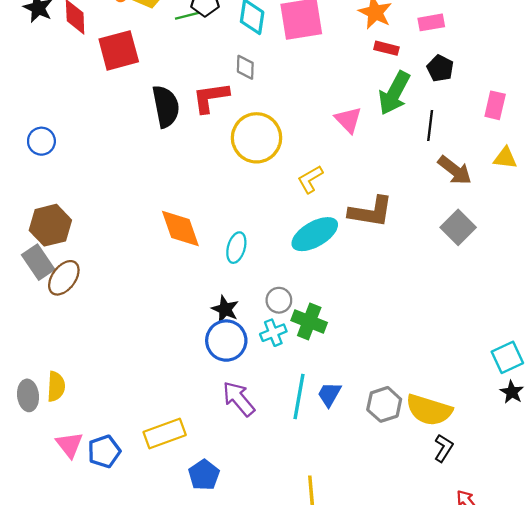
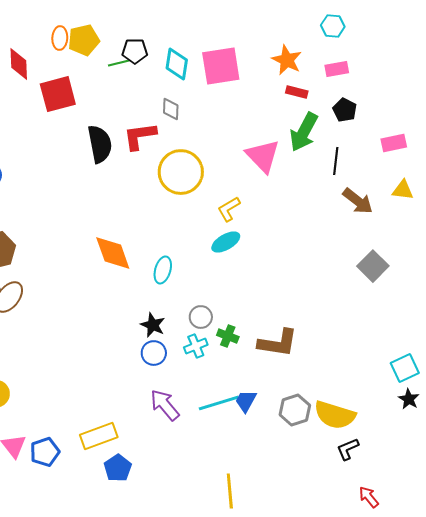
pink rectangle: (495, 105) -> (394, 143), turned 65
pink triangle: (348, 120) -> (263, 156), size x1.4
brown L-shape: (371, 212) -> (278, 343), moved
gray square: (458, 227) -> (373, 266), moved
cyan ellipse: (315, 234) -> (226, 242), moved, size x0.7
green cross: (309, 321) -> (228, 336), size x0.7
blue circle: (226, 341) -> (154, 353), size x0.7
cyan line: (299, 397) -> (219, 403), turned 63
black L-shape: (444, 448) -> (348, 449), turned -145
blue pentagon: (204, 475) -> (118, 468), moved

